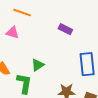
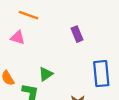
purple rectangle: (65, 29) -> (77, 34), turned 40

